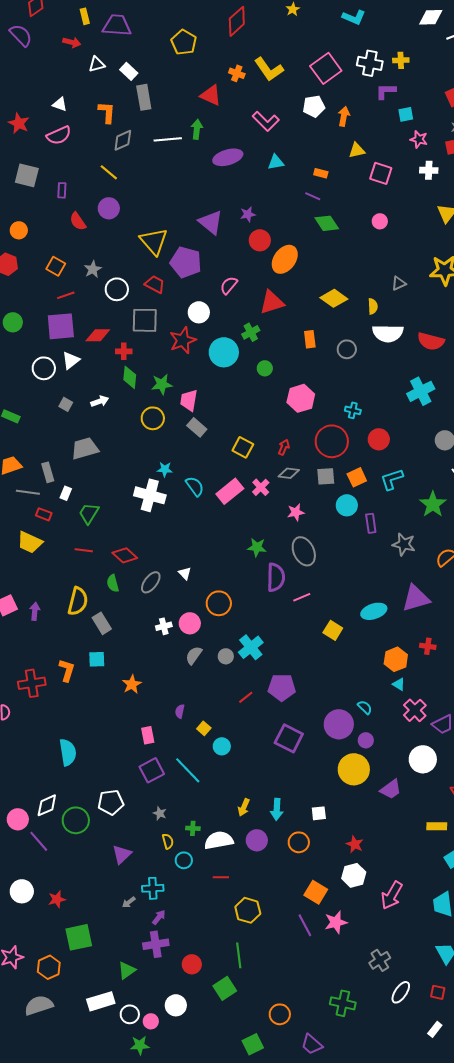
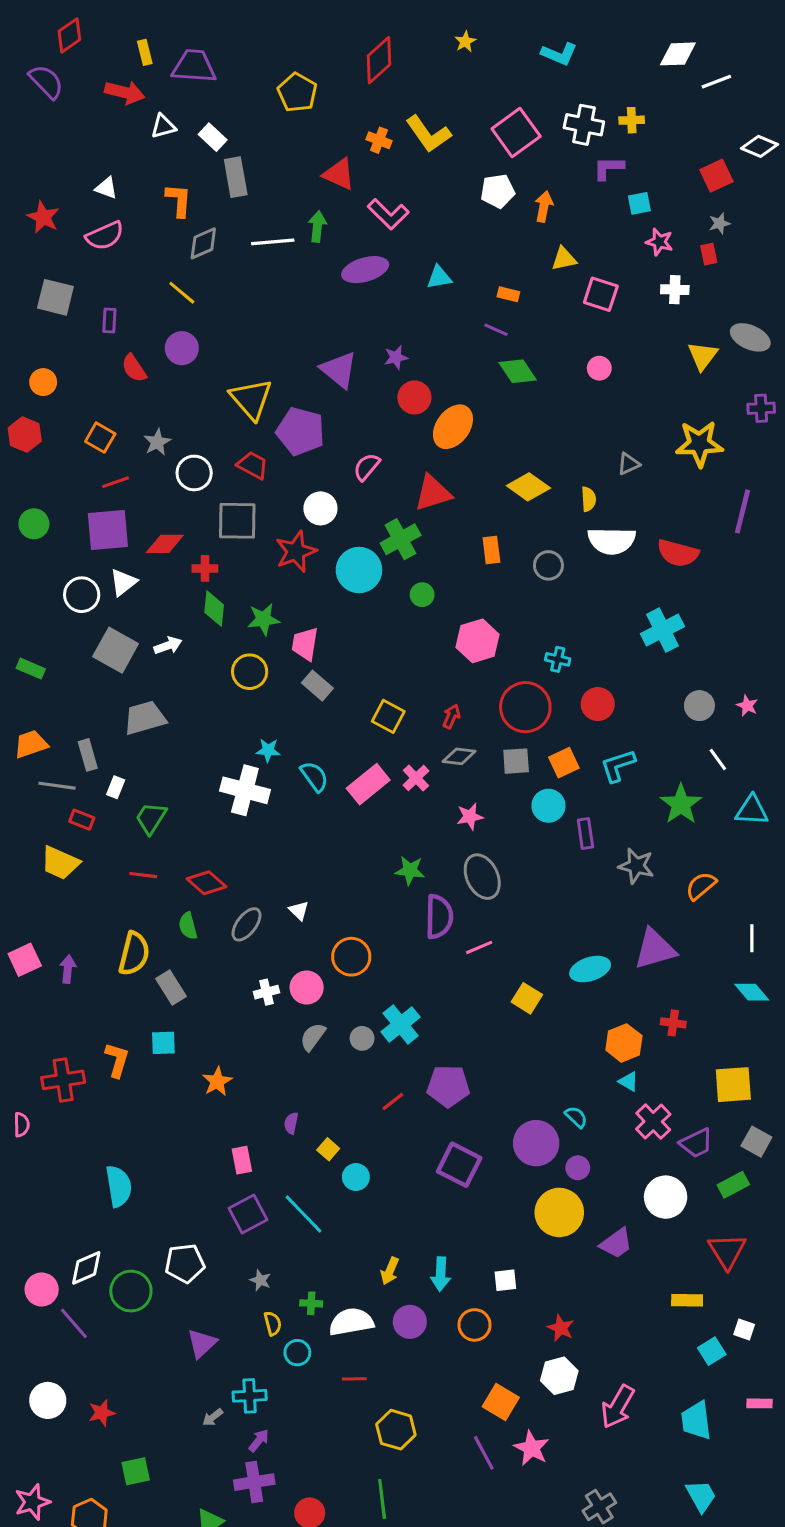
red arrow: (72, 42) -> (125, 92), size x1.4
pink L-shape: (266, 121) -> (388, 214), moved
green cross: (251, 332) -> (401, 539), size x1.4
gray square: (66, 404) -> (116, 650), size x2.0
pink star: (336, 922) -> (532, 1448), turned -30
green square: (79, 937) -> (136, 1471), size x0.7

